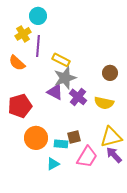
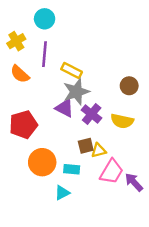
yellow cross: (23, 34) -> (16, 41), moved
brown square: (74, 137) -> (86, 146), moved
yellow triangle: (111, 137) -> (99, 150), moved, size x0.6
pink trapezoid: (87, 157) -> (112, 172), moved

